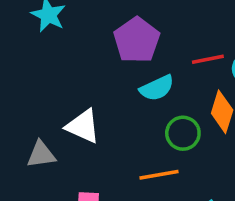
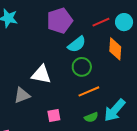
purple pentagon: (137, 40) -> (60, 21), turned 30
green circle: (183, 133) -> (82, 67), moved

